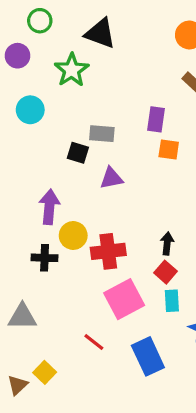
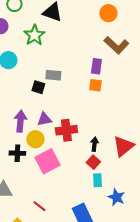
purple rectangle: (156, 119) -> (96, 66), moved
purple triangle: (111, 178) -> (44, 119), moved
red cross: (108, 251) -> (66, 130), moved
pink square: (124, 299) -> (47, 161), moved
red line: (94, 342) -> (39, 206), moved

